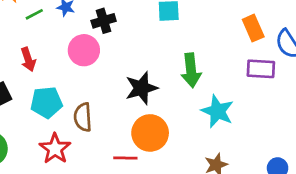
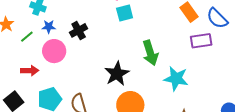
pink circle: (84, 50) -> (54, 51), moved
red arrow: (28, 59) -> (30, 71), turned -60

